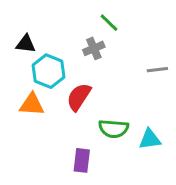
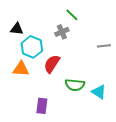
cyan triangle: (150, 139) -> (99, 92), turned 42
purple rectangle: (82, 160) -> (42, 106), moved

